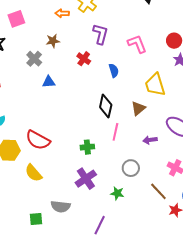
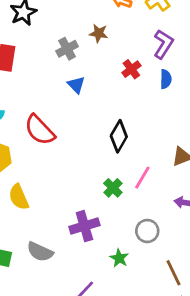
blue semicircle: (114, 71) -> (166, 79), moved
blue triangle: (49, 82) -> (76, 85), turned 32
black diamond: (106, 106) -> (119, 136), moved
red semicircle: (38, 140) -> (40, 130), moved
green cross: (87, 147) -> (113, 188), moved, turned 32

